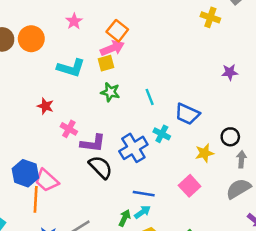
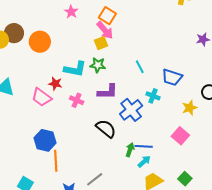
orange circle: (31, 39) -> (40, 42), moved
pink arrow: (112, 48) -> (105, 30), turned 78
cyan L-shape: (71, 68) -> (75, 69), moved
green star: (110, 92) -> (98, 65), moved
purple L-shape: (93, 143) -> (108, 92), moved
pink trapezoid: (47, 180) -> (42, 97), moved
green arrow: (125, 218) -> (130, 150), moved

